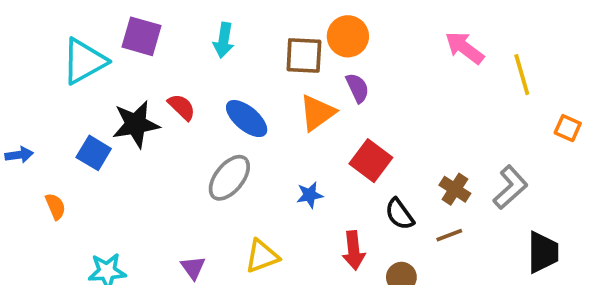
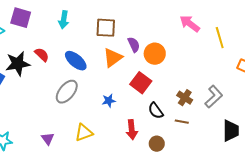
orange circle: (348, 36) -> (155, 54), moved
brown line: (449, 235) -> (182, 122), turned 32

